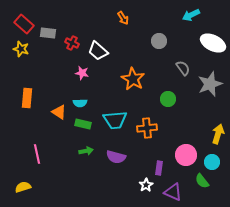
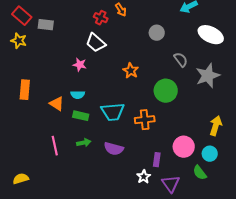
red cross: (72, 43) -> (101, 18), moved
orange star: (133, 79) -> (131, 71), size x0.7
green circle: (168, 99) -> (166, 91), size x1.5
pink line: (37, 154) -> (55, 146), moved
purple triangle: (173, 192) -> (171, 184), turned 30

